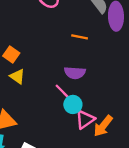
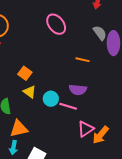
pink line: (64, 93) -> (68, 106), turned -30
cyan circle: (73, 104) -> (51, 99), moved

